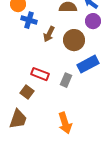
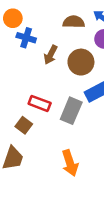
gray rectangle: (66, 80) -> (71, 111), size x1.5

